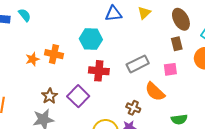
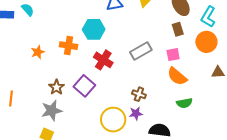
orange cross: (54, 54) -> (68, 46), moved
red cross: (99, 71) -> (103, 60), turned 30
orange semicircle: (155, 92) -> (177, 76), moved

